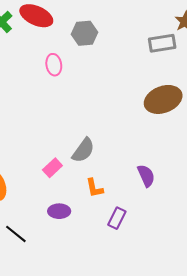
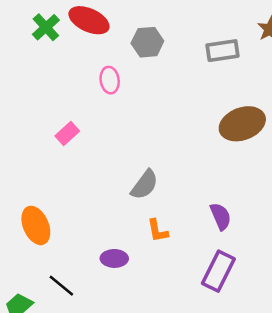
gray rectangle: (162, 43) -> (222, 51), moved
pink rectangle: (52, 168) -> (67, 134), moved
purple rectangle: (117, 218) -> (218, 271), moved, size x1.5

